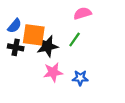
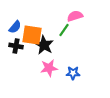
green line: (75, 39) -> (64, 30), moved
black star: (47, 46) -> (44, 45), turned -30

